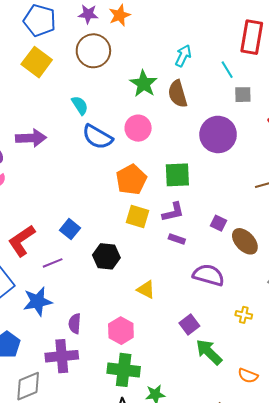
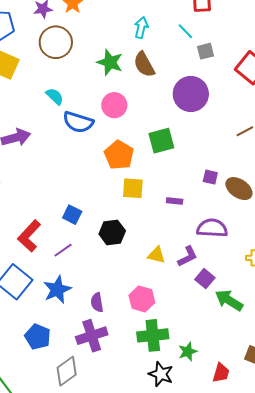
purple L-shape: (173, 212) -> (188, 256), moved

